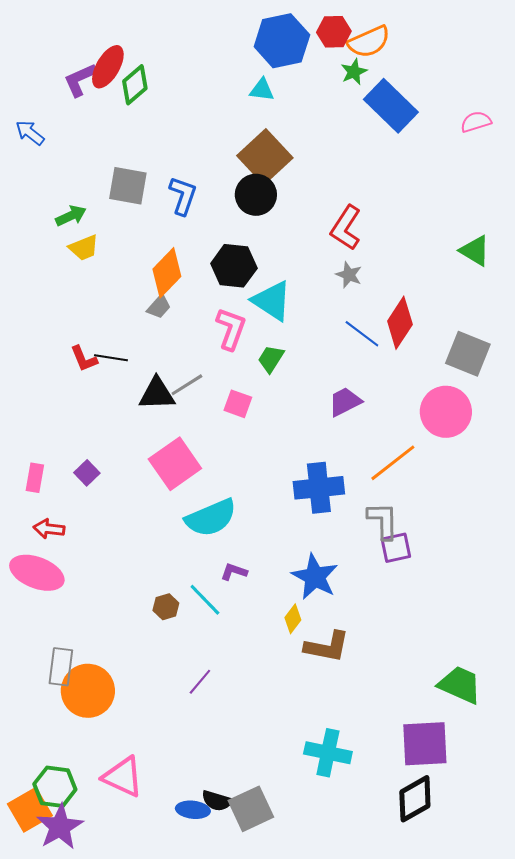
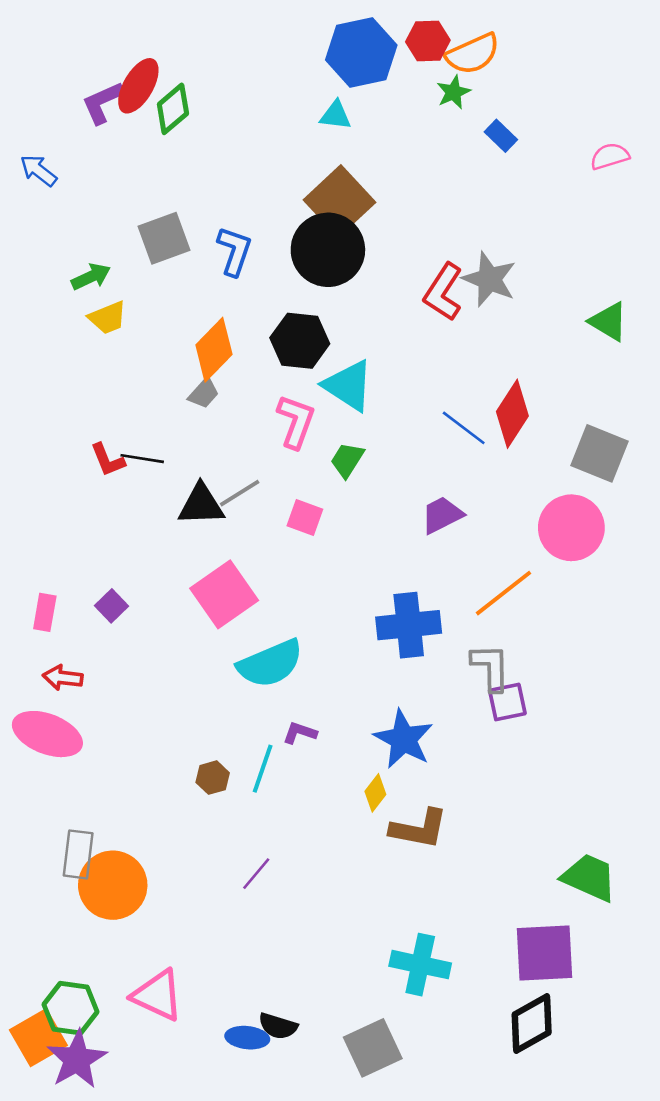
blue rectangle: (391, 106) -> (501, 136), size x0.5
gray square: (128, 186) -> (164, 238), turned -30
black circle: (256, 195) -> (328, 250), size x1.4
gray star: (349, 275) -> (489, 279), moved, size x1.6
cyan line: (205, 600) -> (263, 769), turned 63
gray square: (251, 809) -> (373, 1048), moved

